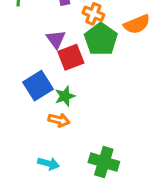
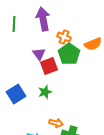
blue square: (38, 86) -> (16, 94), moved
orange arrow: (59, 120) -> (56, 123), moved

